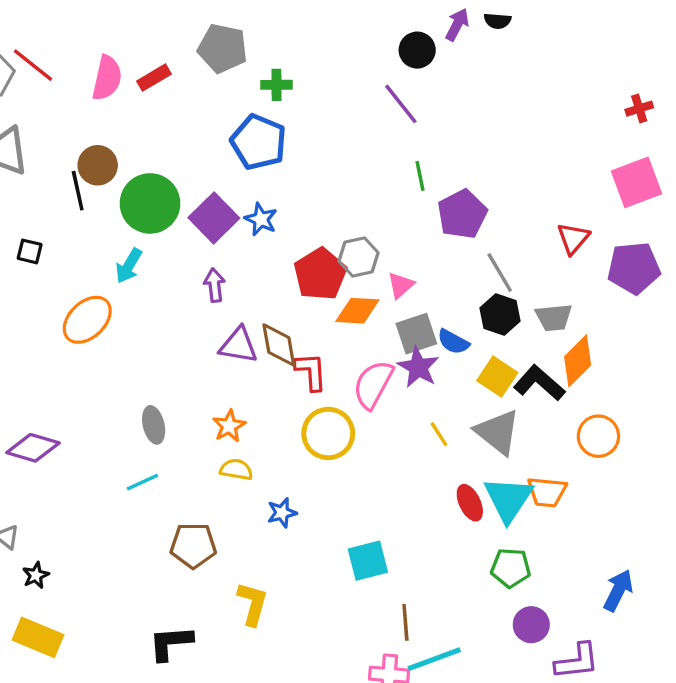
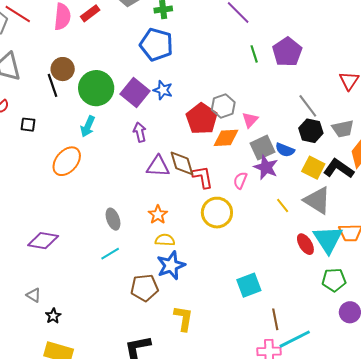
purple pentagon: (462, 214) -> (287, 52), moved
pink semicircle: (373, 384) -> (240, 180), size x0.6
blue star: (282, 513) -> (171, 265), moved, size x1.6

